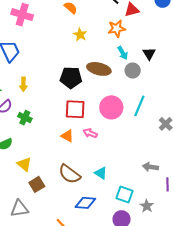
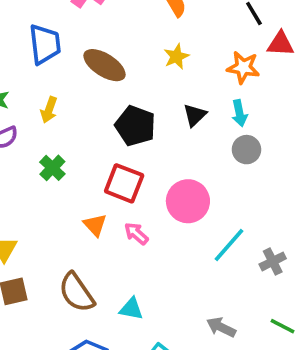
black triangle: (149, 54) -> (195, 115), moved
brown ellipse: (99, 69) -> (104, 65), moved
cyan line: (139, 106) -> (229, 245), moved
green cross: (25, 118) -> (52, 168), moved
cyan triangle: (101, 173) -> (131, 309), turned -40

